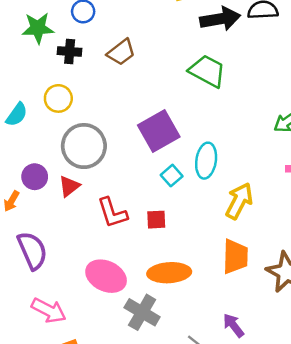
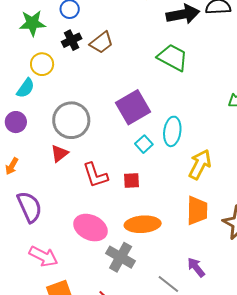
black cross: (70, 51) -> (72, 40), moved, turned -30
yellow circle: (58, 98) -> (42, 64), moved
cyan semicircle: (17, 115) -> (26, 88), moved
purple circle: (35, 177) -> (16, 122), moved

